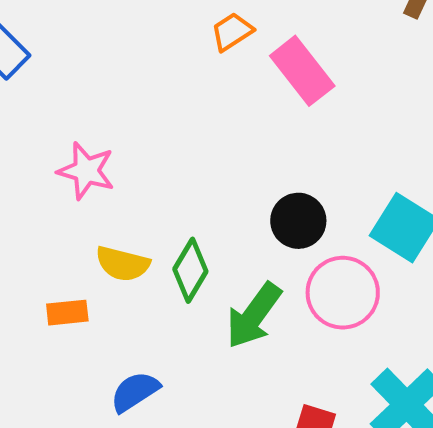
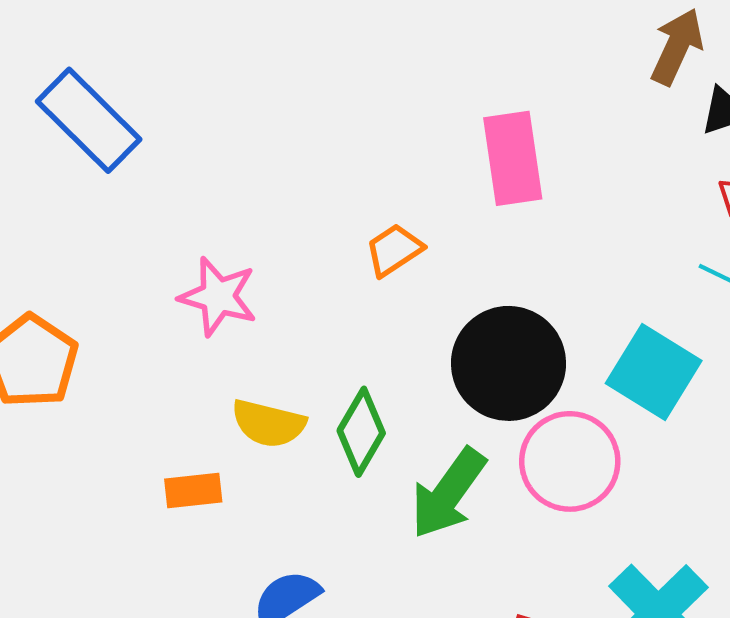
orange trapezoid: (232, 32) -> (394, 250), moved
pink rectangle: (302, 71) -> (513, 158), turned 30
black circle: (298, 221) -> (508, 363), size x1.5

